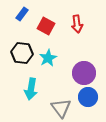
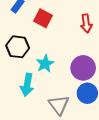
red arrow: (77, 24) -> (86, 24), moved
cyan star: (48, 58) -> (45, 64), moved

